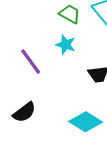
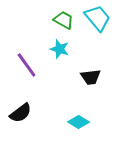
cyan diamond: (86, 122) -> (79, 122), size x0.7

